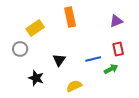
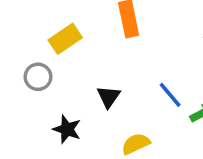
blue line: (93, 59) -> (170, 95), turned 63

